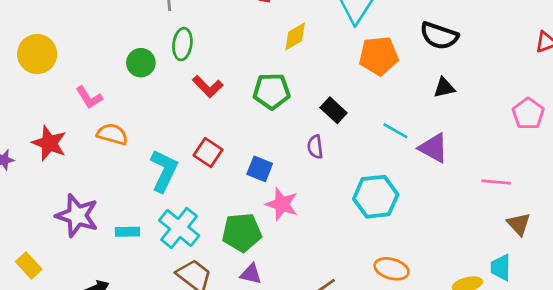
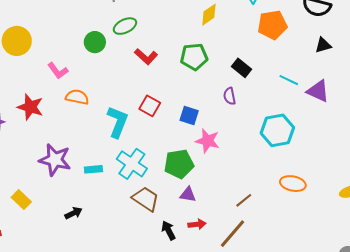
green ellipse: (182, 44) -> (125, 26), turned 60

